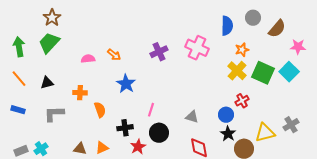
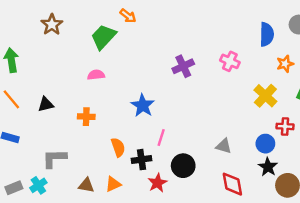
green trapezoid: (49, 43) -> (103, 37), moved
pink cross: (197, 48) -> (230, 61), size x0.7
orange arrow: (114, 55) -> (128, 16), moved
yellow cross: (237, 71) -> (265, 96), moved
red cross: (242, 101) -> (285, 126), turned 32
orange semicircle: (100, 110) -> (118, 147), moved
pink line: (151, 110) -> (161, 137), moved
gray L-shape: (54, 114) -> (54, 158), moved

